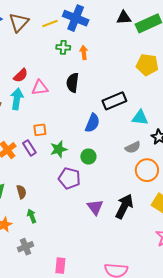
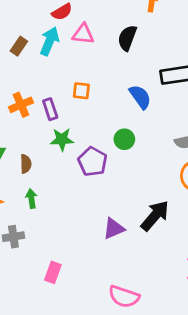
blue semicircle: (92, 123) -> (140, 97), turned -72
orange square: (40, 130) -> (81, 91), moved
green star: (59, 149) -> (62, 139), moved
purple triangle: (95, 207) -> (114, 229), moved, turned 30

